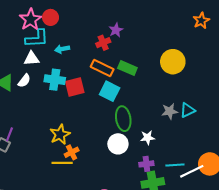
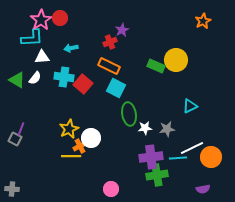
cyan L-shape: (37, 38) -> (32, 38), moved
green rectangle: (127, 68) -> (156, 66), moved
red square: (75, 87) -> (83, 84), turned -36
gray star: (170, 111) -> (167, 129), moved
white star: (147, 138) -> (145, 128), moved
white circle: (118, 144) -> (91, 138), moved
purple cross: (146, 164) -> (151, 157), size x1.6
white line: (192, 171) -> (192, 148), moved

